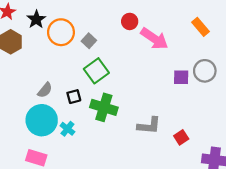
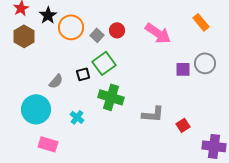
red circle: (130, 21) -> (117, 30), moved
black square: (74, 97) -> (83, 74), moved
cyan circle: (42, 120) -> (36, 109), moved

